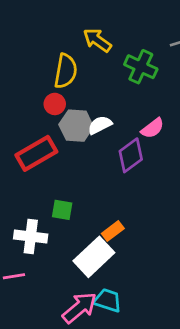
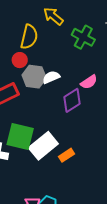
green square: (62, 210) -> (20, 136), size x1.8
orange rectangle: (113, 231) -> (67, 155), moved
white rectangle: (94, 257) -> (43, 146), moved

